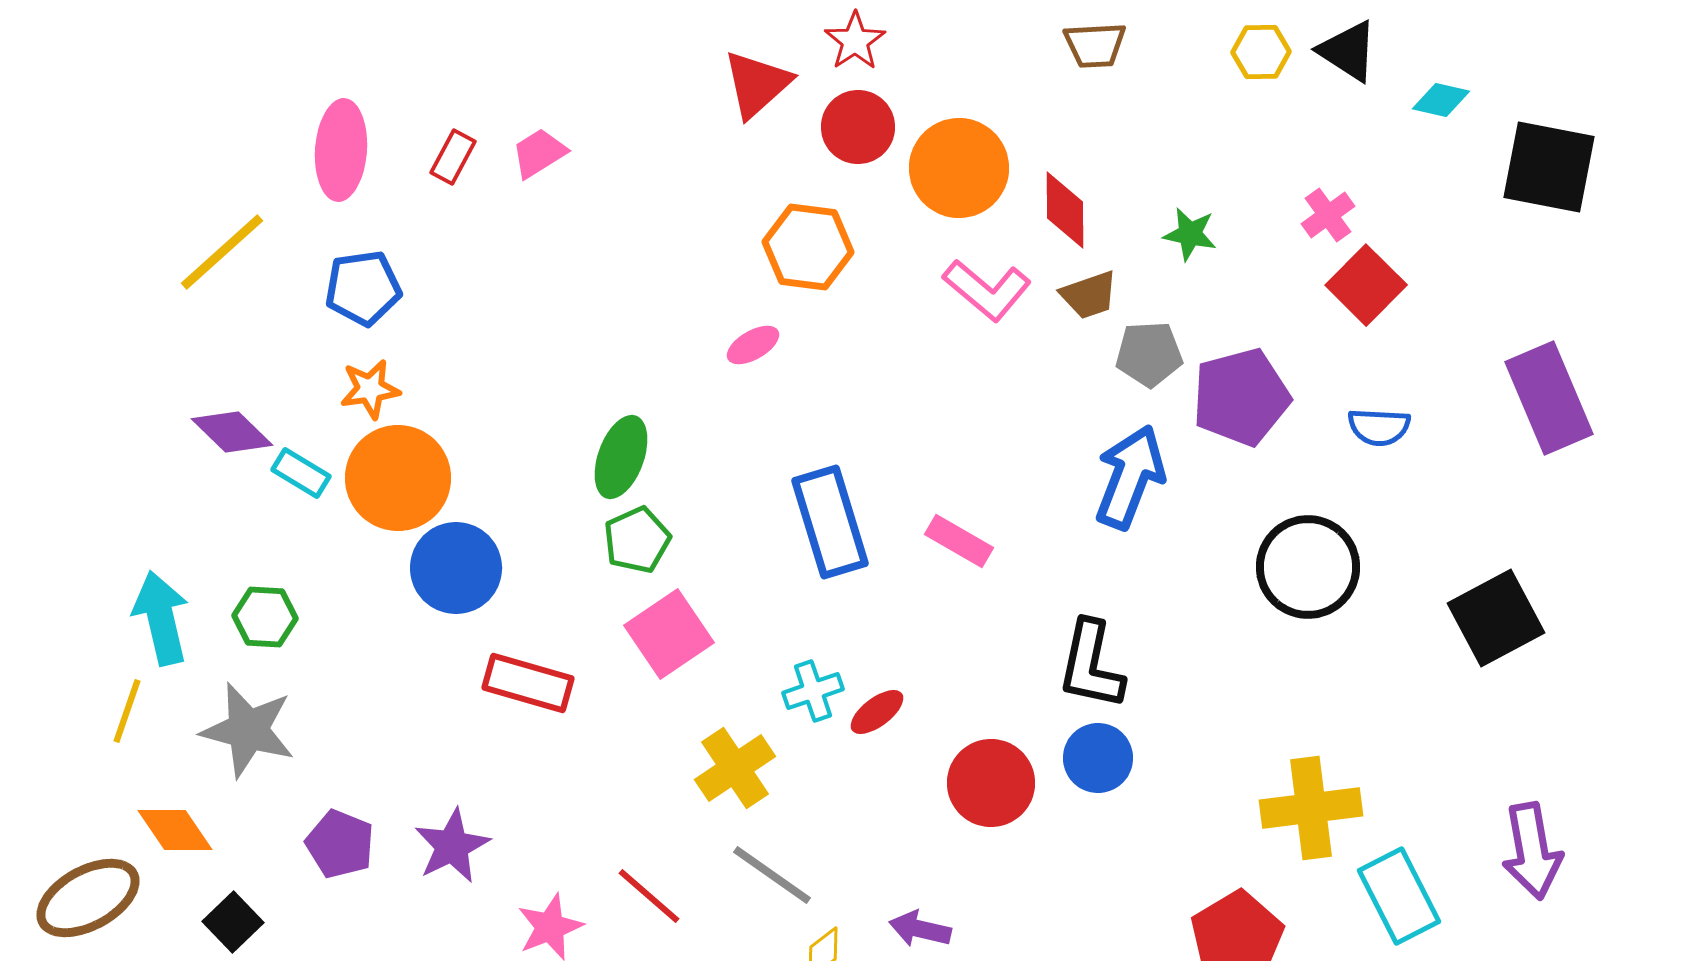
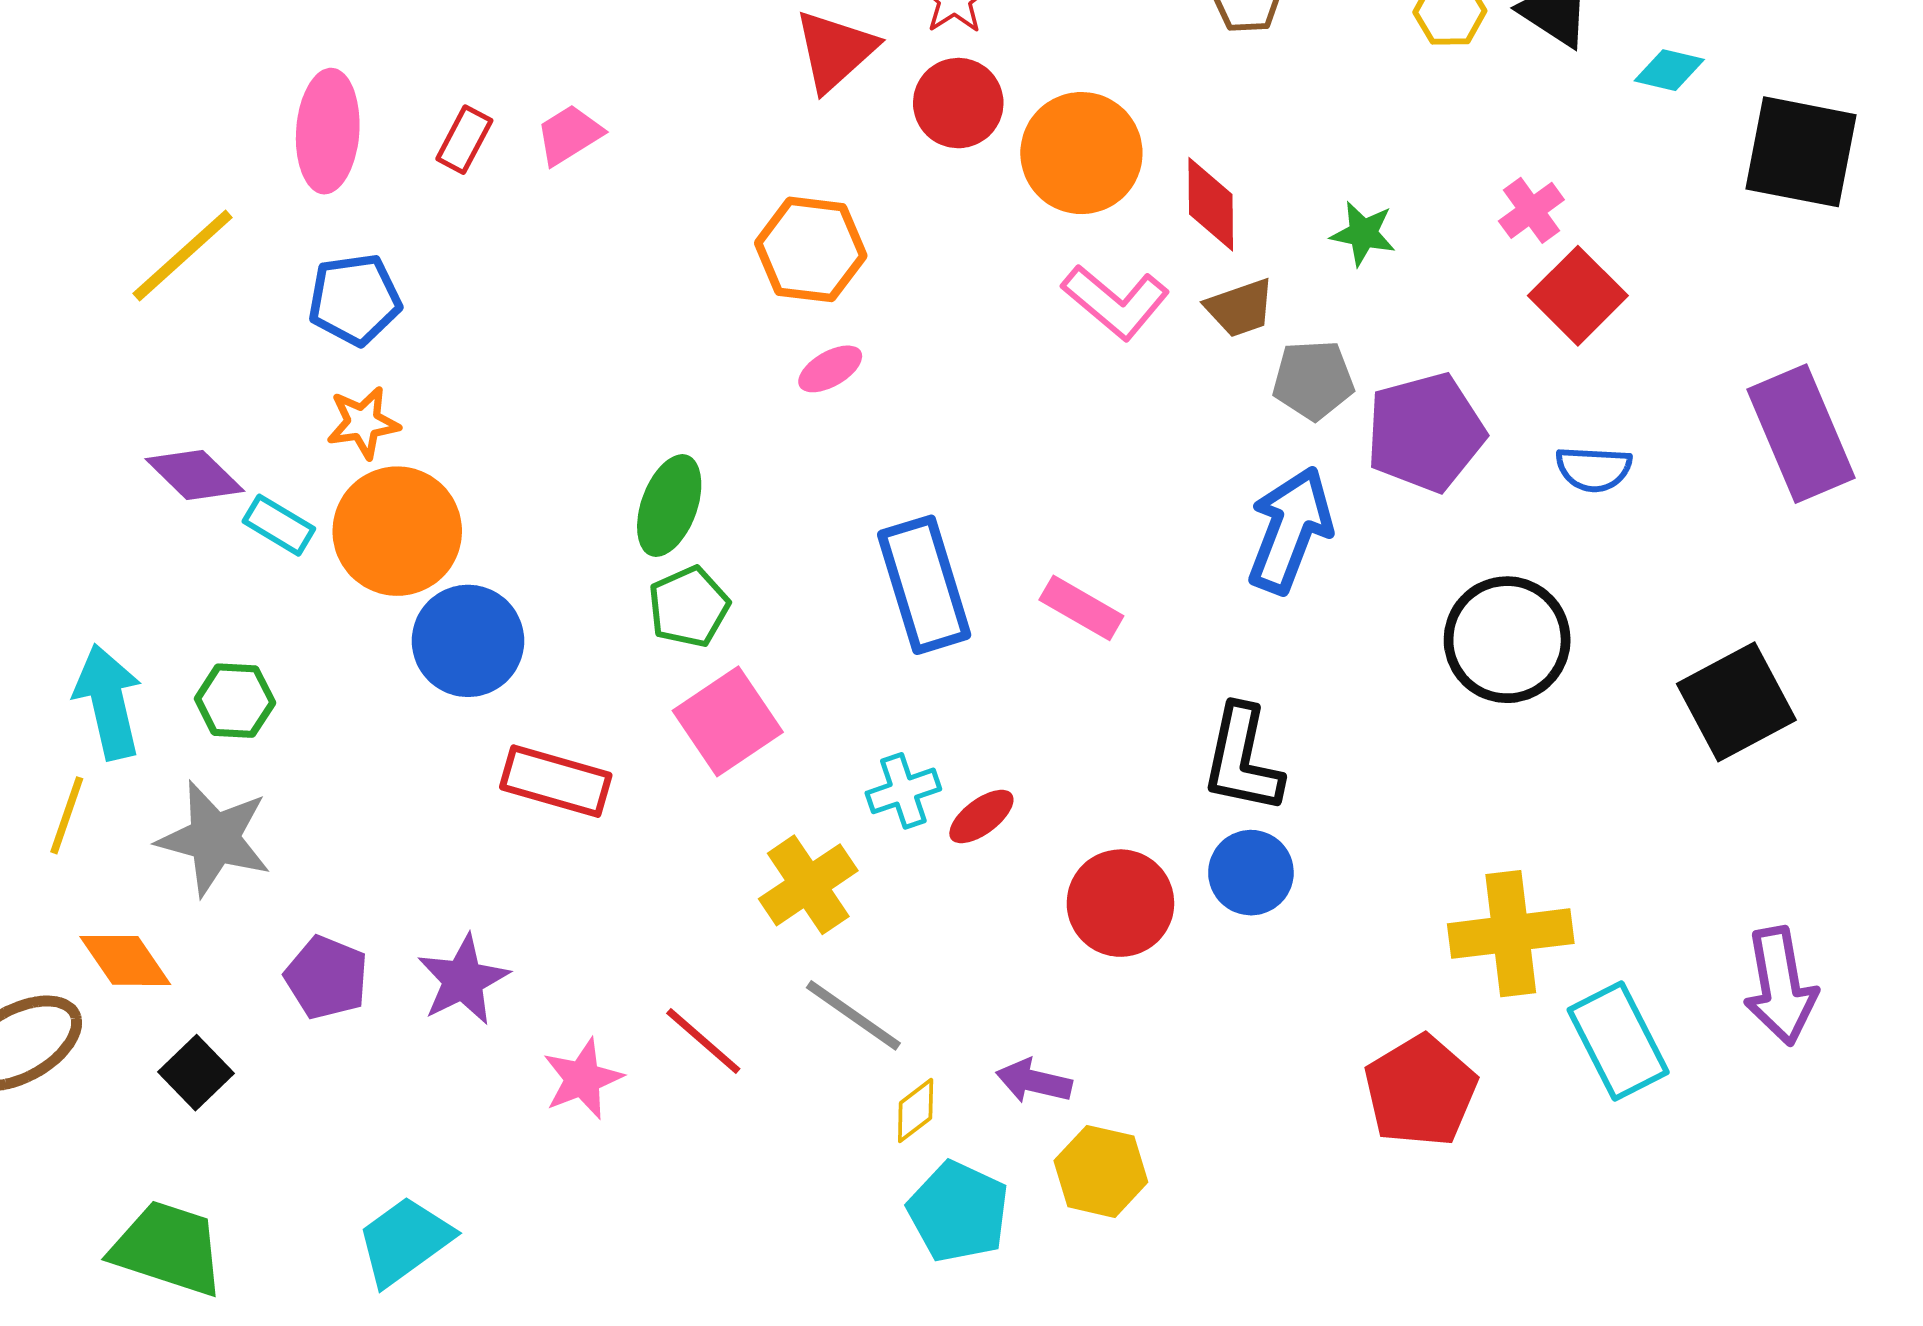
orange hexagon: (808, 247) -> (811, 249), moved

